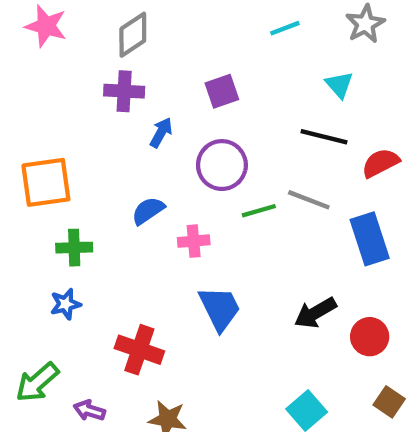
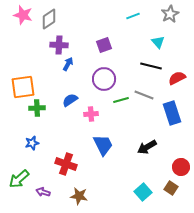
gray diamond: (133, 35) -> (49, 19), moved
blue arrow: (161, 132) -> (68, 64), moved
green cross: (74, 248) -> (37, 108), moved
red circle: (370, 337) -> (181, 167), moved
brown square: (389, 402) -> (171, 188), moved

